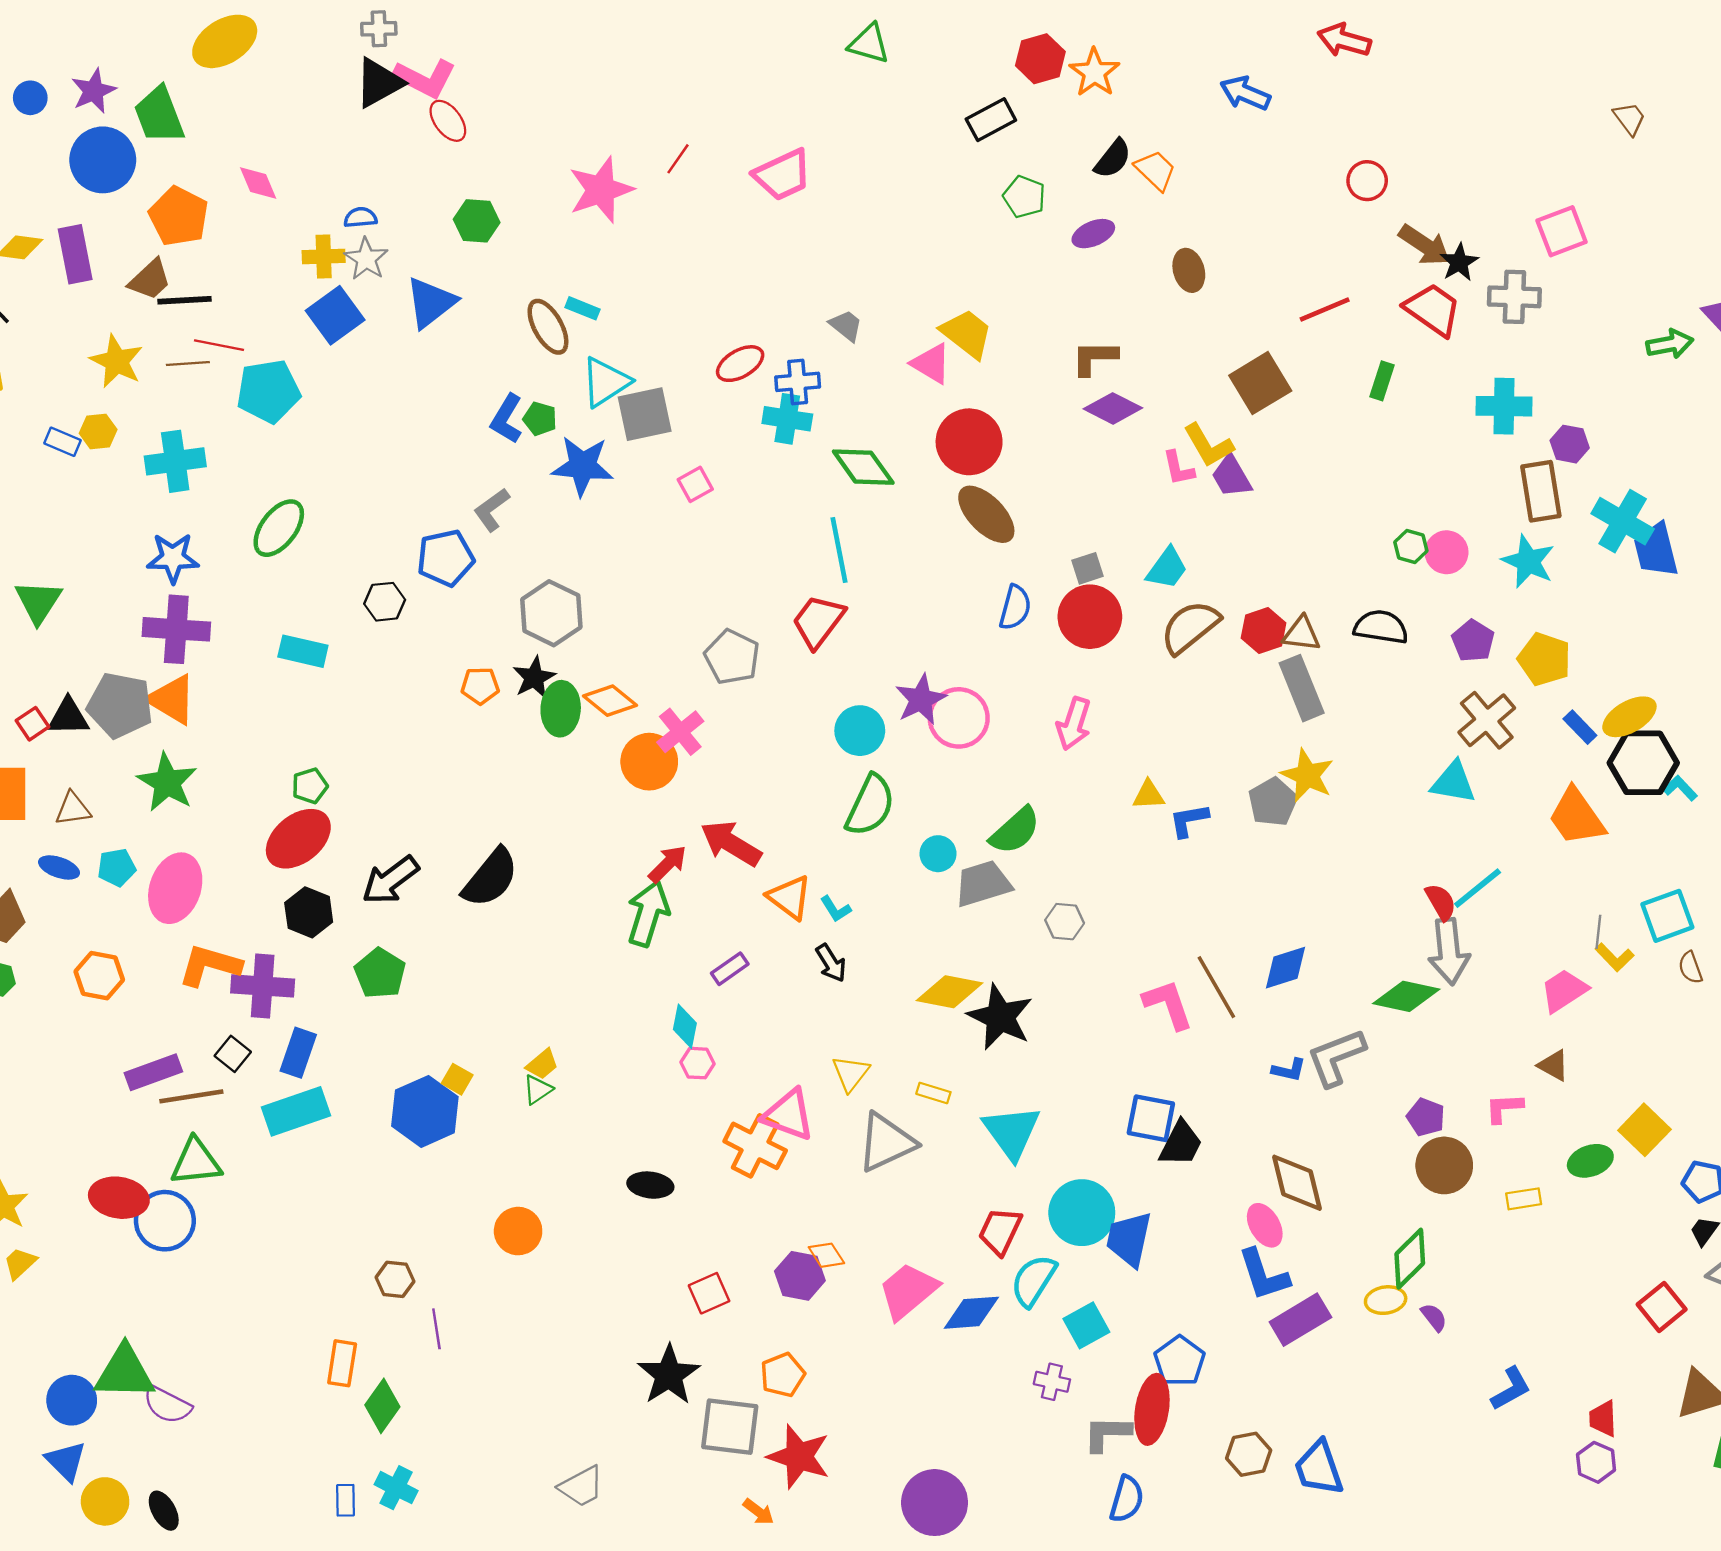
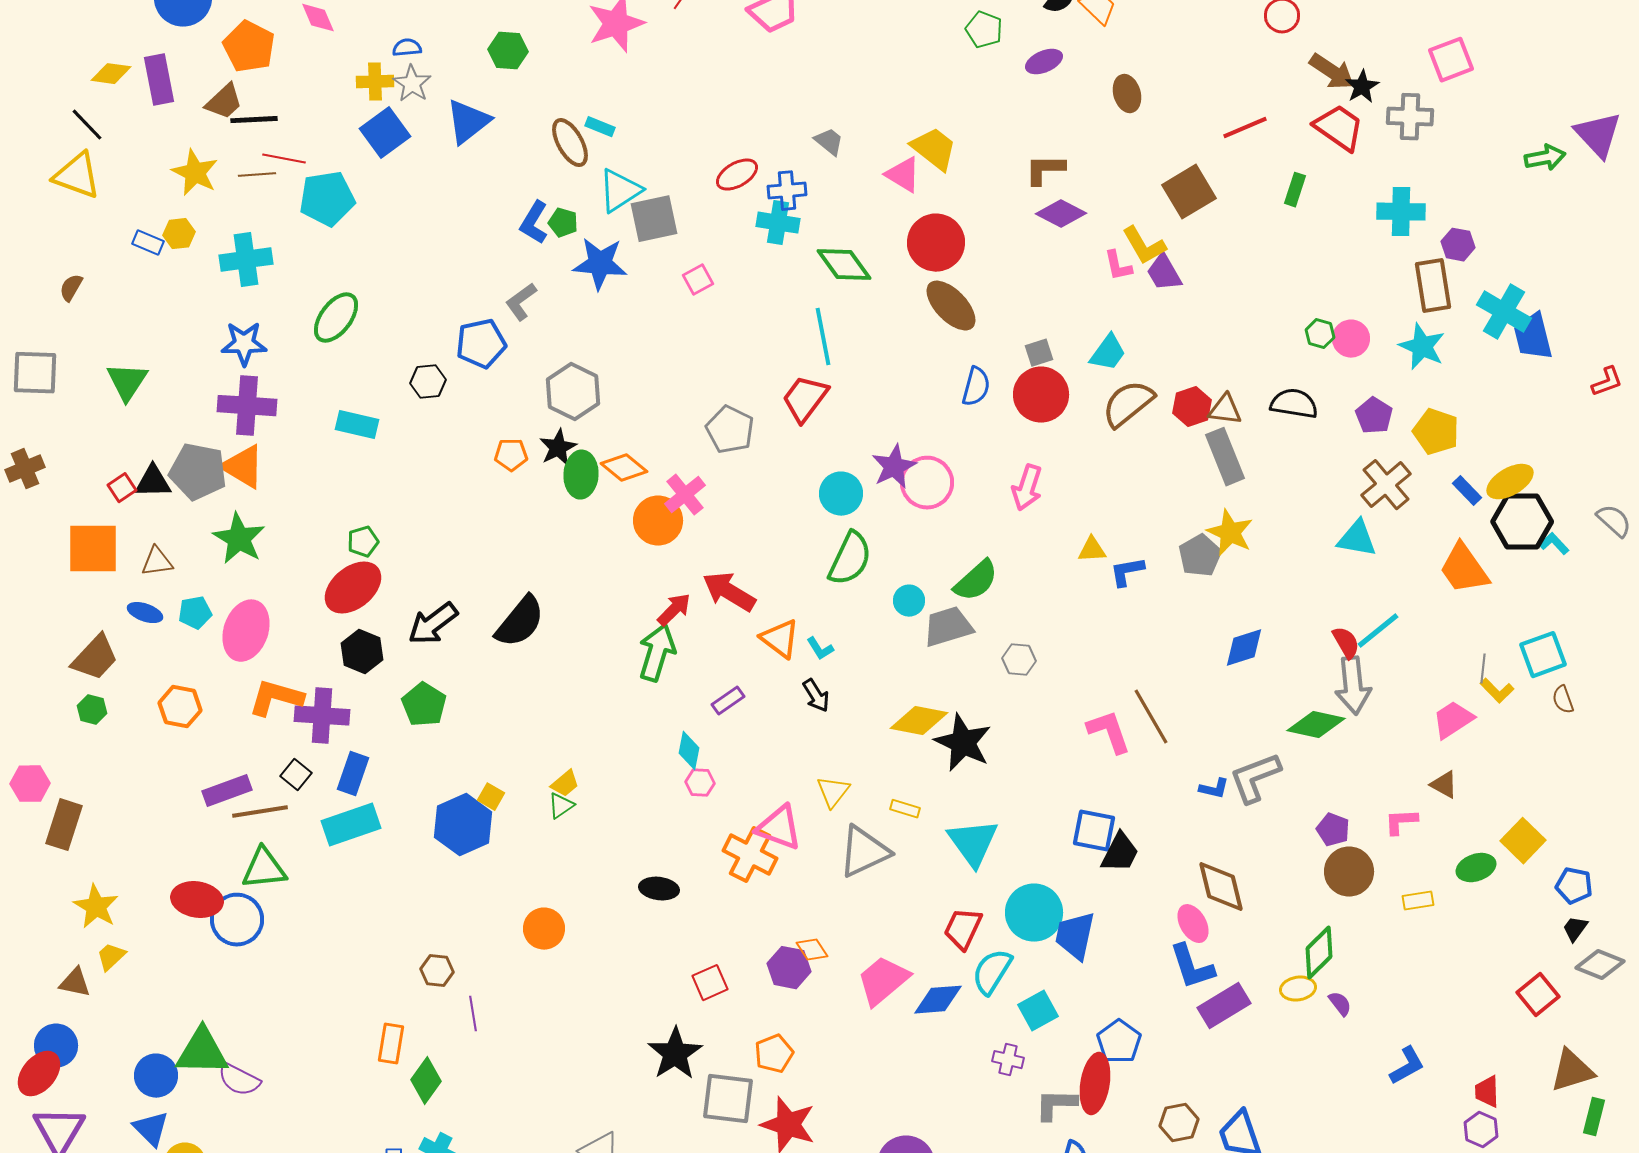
blue diamond: (1285, 968) -> (1244, 648), moved

